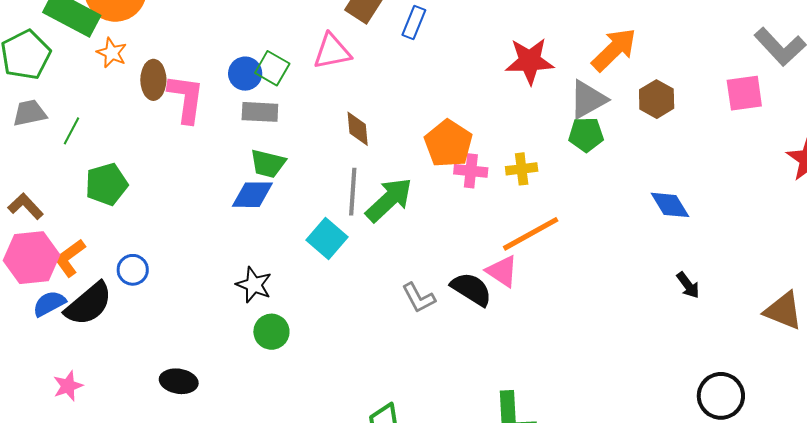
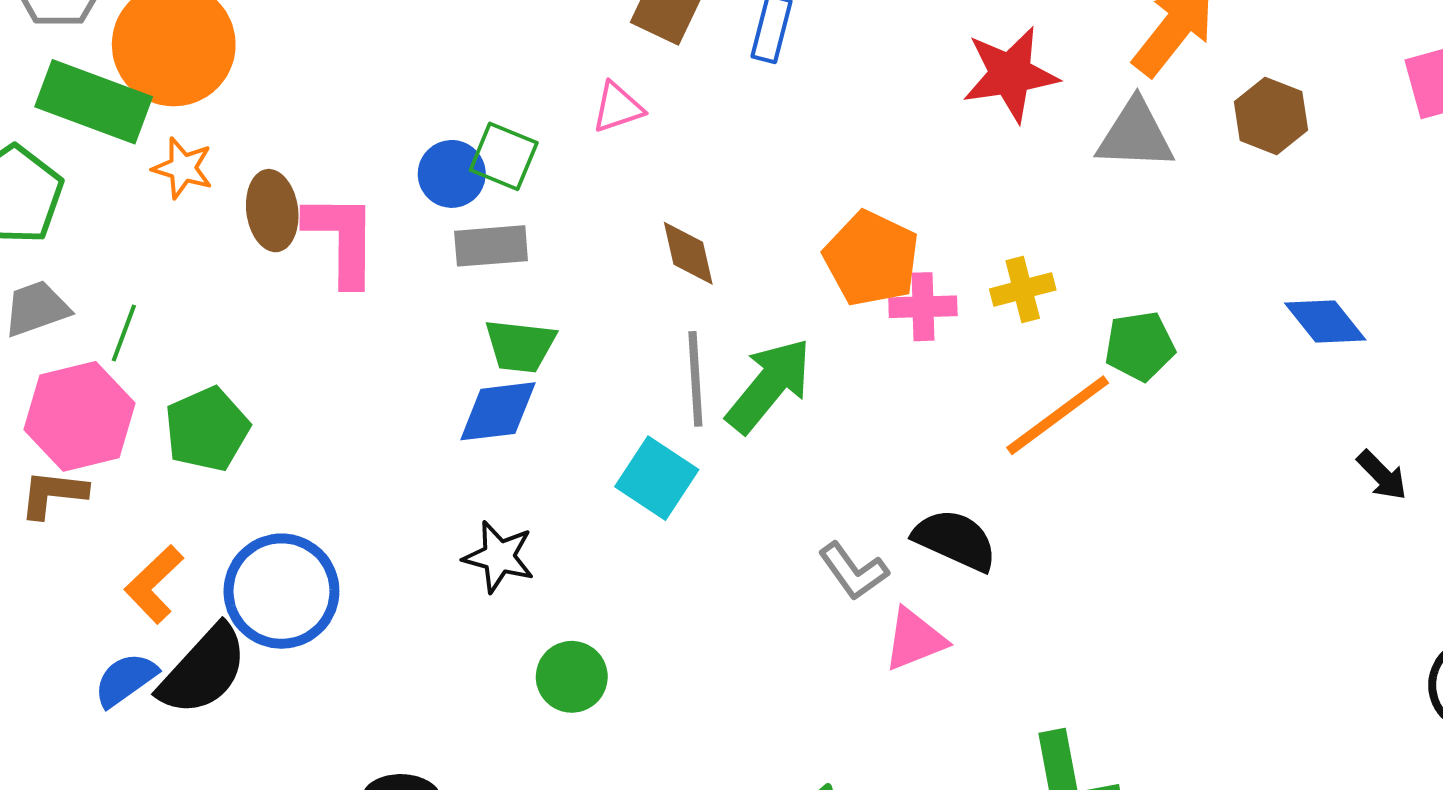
pink triangle: (332, 51) -> (618, 107), size x0.7
gray triangle: (588, 99) -> (1135, 135), turned 39
green pentagon: (586, 135) -> (1140, 346), moved
brown L-shape: (26, 206) -> (53, 494), turned -33
pink hexagon: (31, 258) -> (80, 416), moved
blue circle: (133, 270) -> (281, 591), size x1.8
pink triangle: (502, 271) -> (915, 639), moved, turned -48
black star: (254, 285) -> (499, 557), moved

